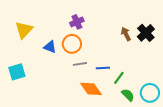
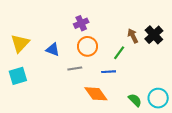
yellow triangle: (24, 30) -> (20, 43), moved
orange circle: (72, 44) -> (87, 46), moved
gray line: (80, 64) -> (75, 69), moved
green line: (119, 78) -> (119, 53), moved

